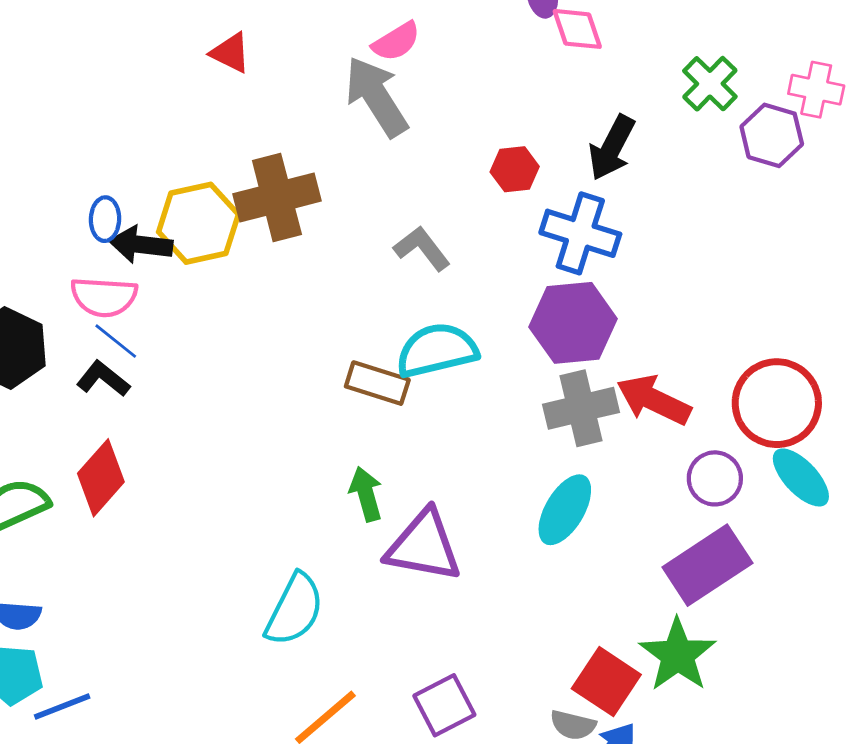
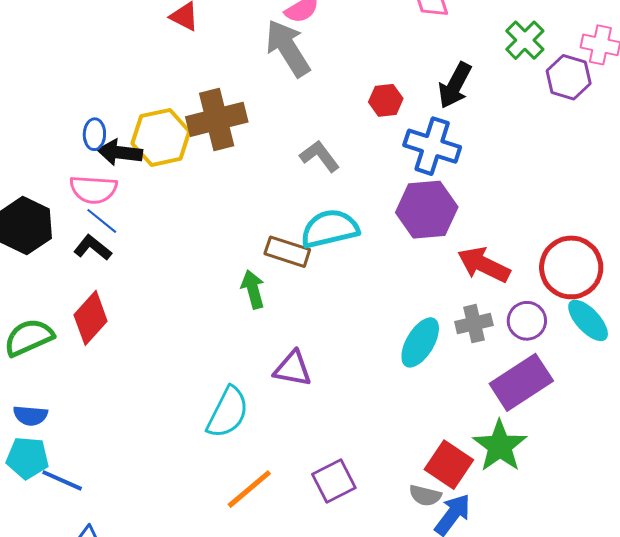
gray cross: (581, 408) -> (474, 324), moved, size x0.7
green arrow: (366, 494) -> (253, 289), moved
purple triangle: (424, 546) -> (293, 369), moved, size x0.7
blue line: (62, 706) -> (62, 480), turned 45

